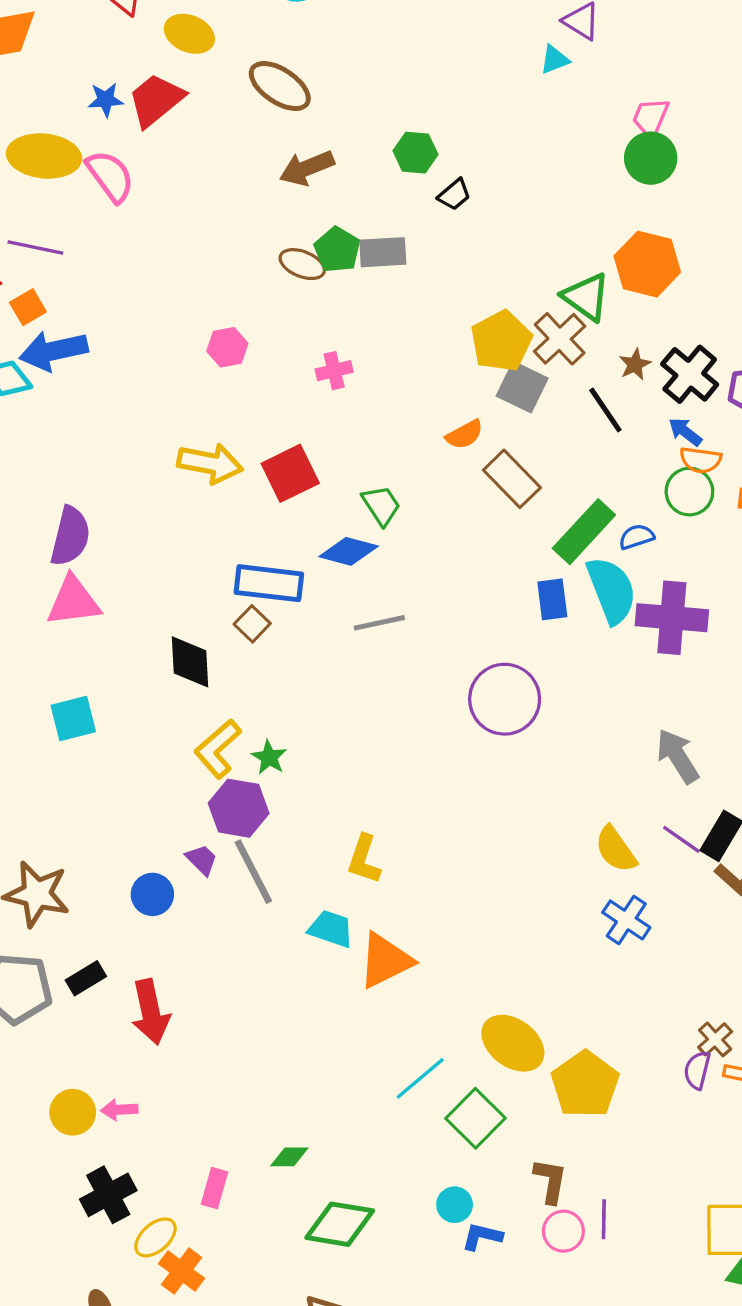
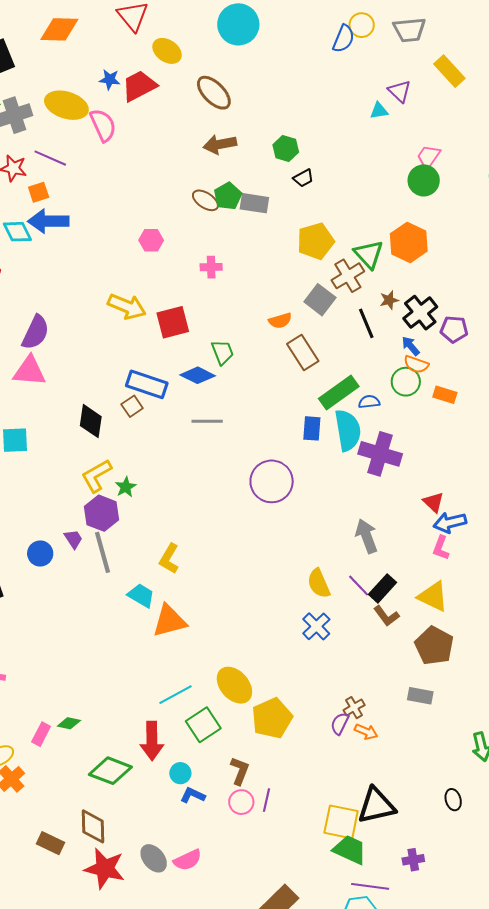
yellow pentagon: (501, 341) -> (316, 241), moved
red arrow: (150, 1012) -> (152, 741), moved
green diamond: (289, 1157) -> (69, 723), moved

